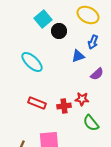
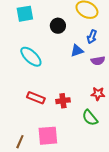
cyan square: (43, 19) -> (25, 14), moved, turned 30
purple semicircle: (97, 74) -> (98, 61), moved, turned 32
red star: (82, 99) -> (98, 94), moved

